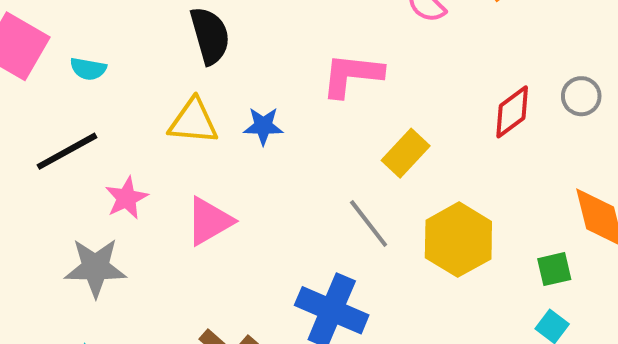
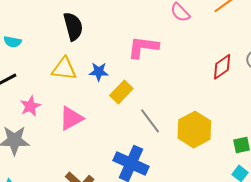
yellow rectangle: (406, 153) -> (121, 92), moved

